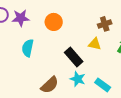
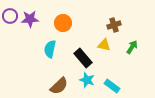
cyan semicircle: (28, 48) -> (50, 49), moved

